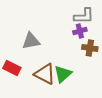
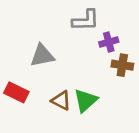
gray L-shape: (84, 16) -> (86, 20), moved
brown triangle: (45, 74) -> (61, 100), size x0.7

